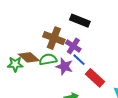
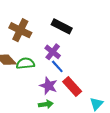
brown cross: (54, 38) -> (20, 30), moved
purple star: (64, 67) -> (48, 86), moved

